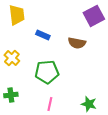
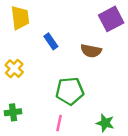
blue rectangle: (43, 35) -> (51, 41), turned 32
green pentagon: (47, 72) -> (70, 91), moved

